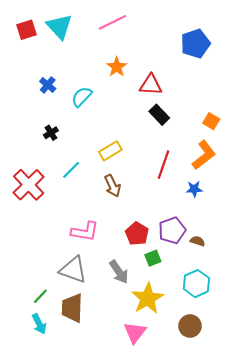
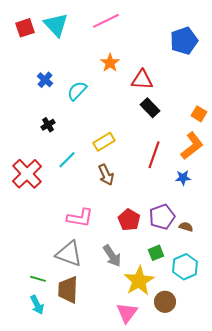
green square: (153, 258) -> (156, 253), moved
green line: (40, 296) -> (38, 279), turned 63
brown circle: (190, 326) -> (165, 302), moved

